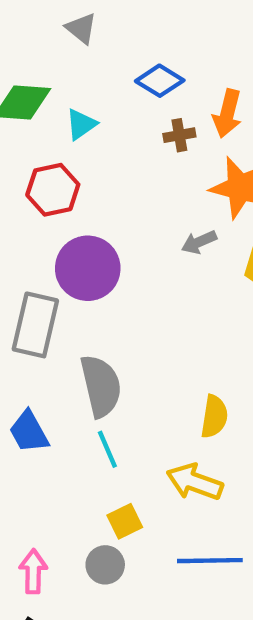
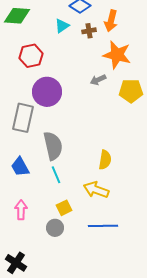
cyan triangle: (81, 124) -> (62, 26), moved
pink arrow: (33, 571) -> (21, 210), moved

